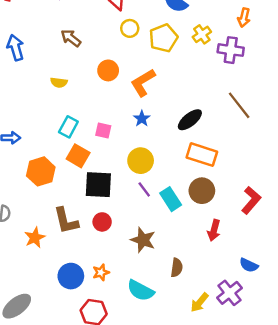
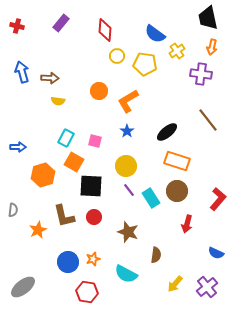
yellow cross: (202, 34) -> (177, 51), moved
brown arrow: (71, 38) -> (50, 78), moved, turned 144
yellow pentagon: (163, 38) -> (145, 64), turned 30
purple cross: (230, 293) -> (207, 287), moved

